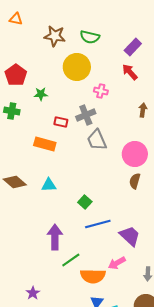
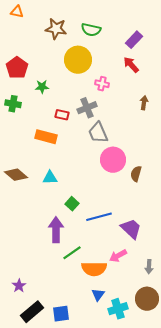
pink circle: (135, 154) -> (113, 160), moved
green square: (85, 202) -> (72, 204), moved
purple star: (33, 293) -> (19, 286), moved

